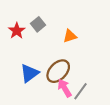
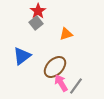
red star: (17, 31) -> (38, 11), moved
blue triangle: (29, 73) -> (22, 56), moved

